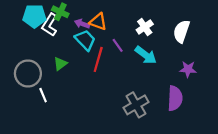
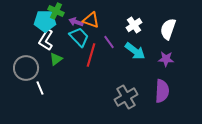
cyan pentagon: (34, 16) -> (45, 21), moved
white L-shape: (50, 25) -> (46, 40), moved
purple star: (188, 69) -> (166, 59), moved

